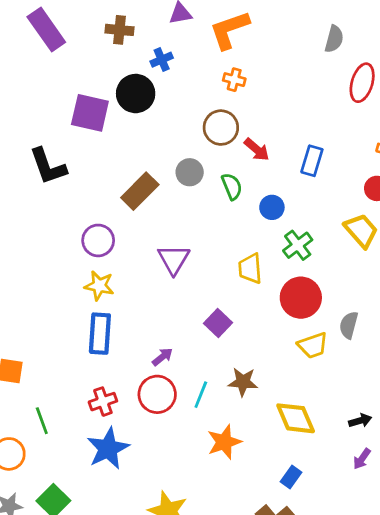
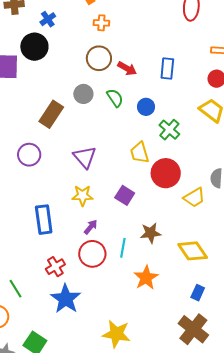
yellow star: (99, 286) -> (82, 196), moved
red circle: (301, 298) -> (166, 173), moved

